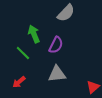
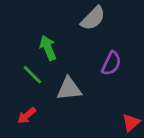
purple semicircle: (56, 45) -> (111, 63), moved
gray triangle: (57, 74) -> (69, 89), moved

